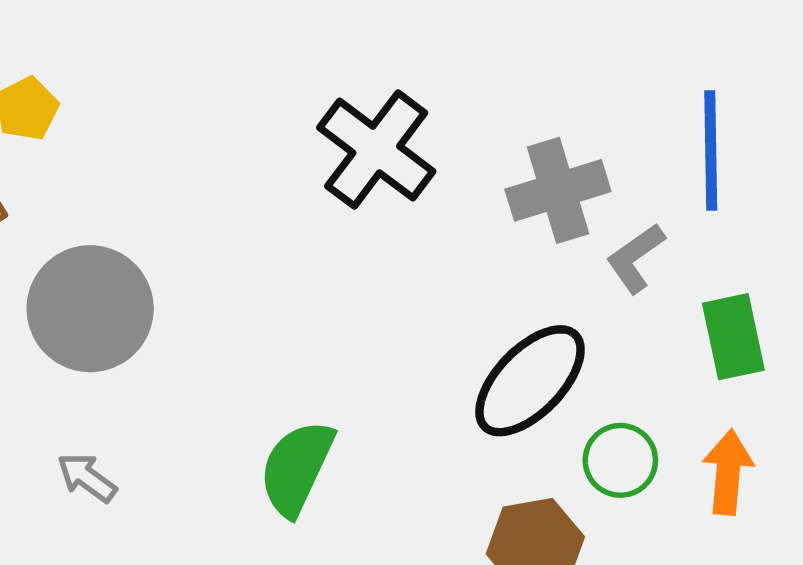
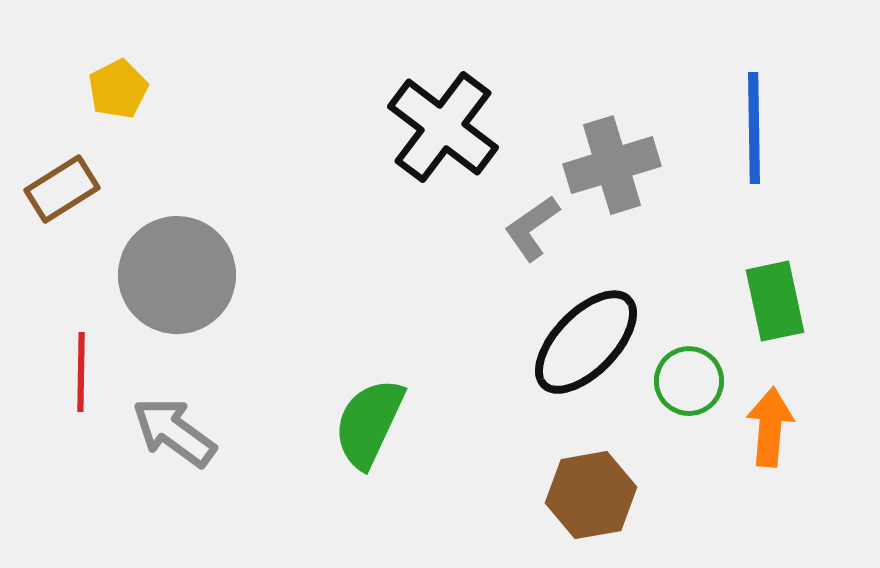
gray L-shape: (635, 258) -> (532, 228), moved
green circle: (620, 460) -> (689, 381), moved
gray arrow: (87, 478) -> (174, 432), size x1.5

